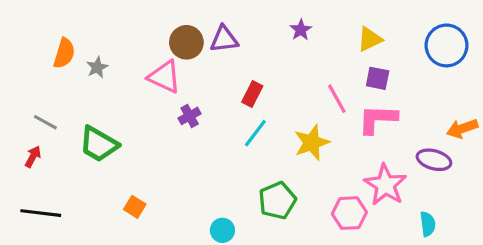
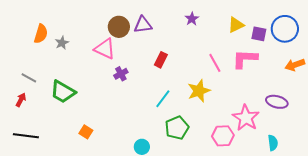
purple square: (378, 78) -> (259, 34), moved
pink L-shape: (378, 119) -> (245, 59), moved
orange arrow: (462, 128) -> (295, 65), moved
cyan line: (255, 133) -> (163, 99), moved

